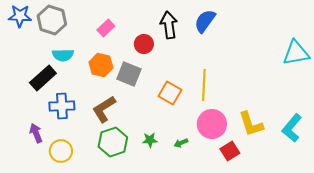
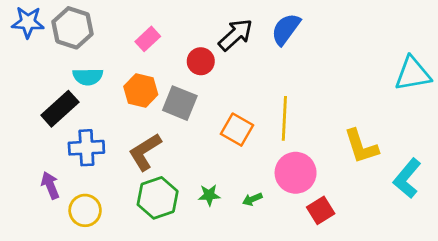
black arrow: (169, 25) -> (236, 35), turned 56
yellow L-shape: (251, 124) -> (361, 146), moved

